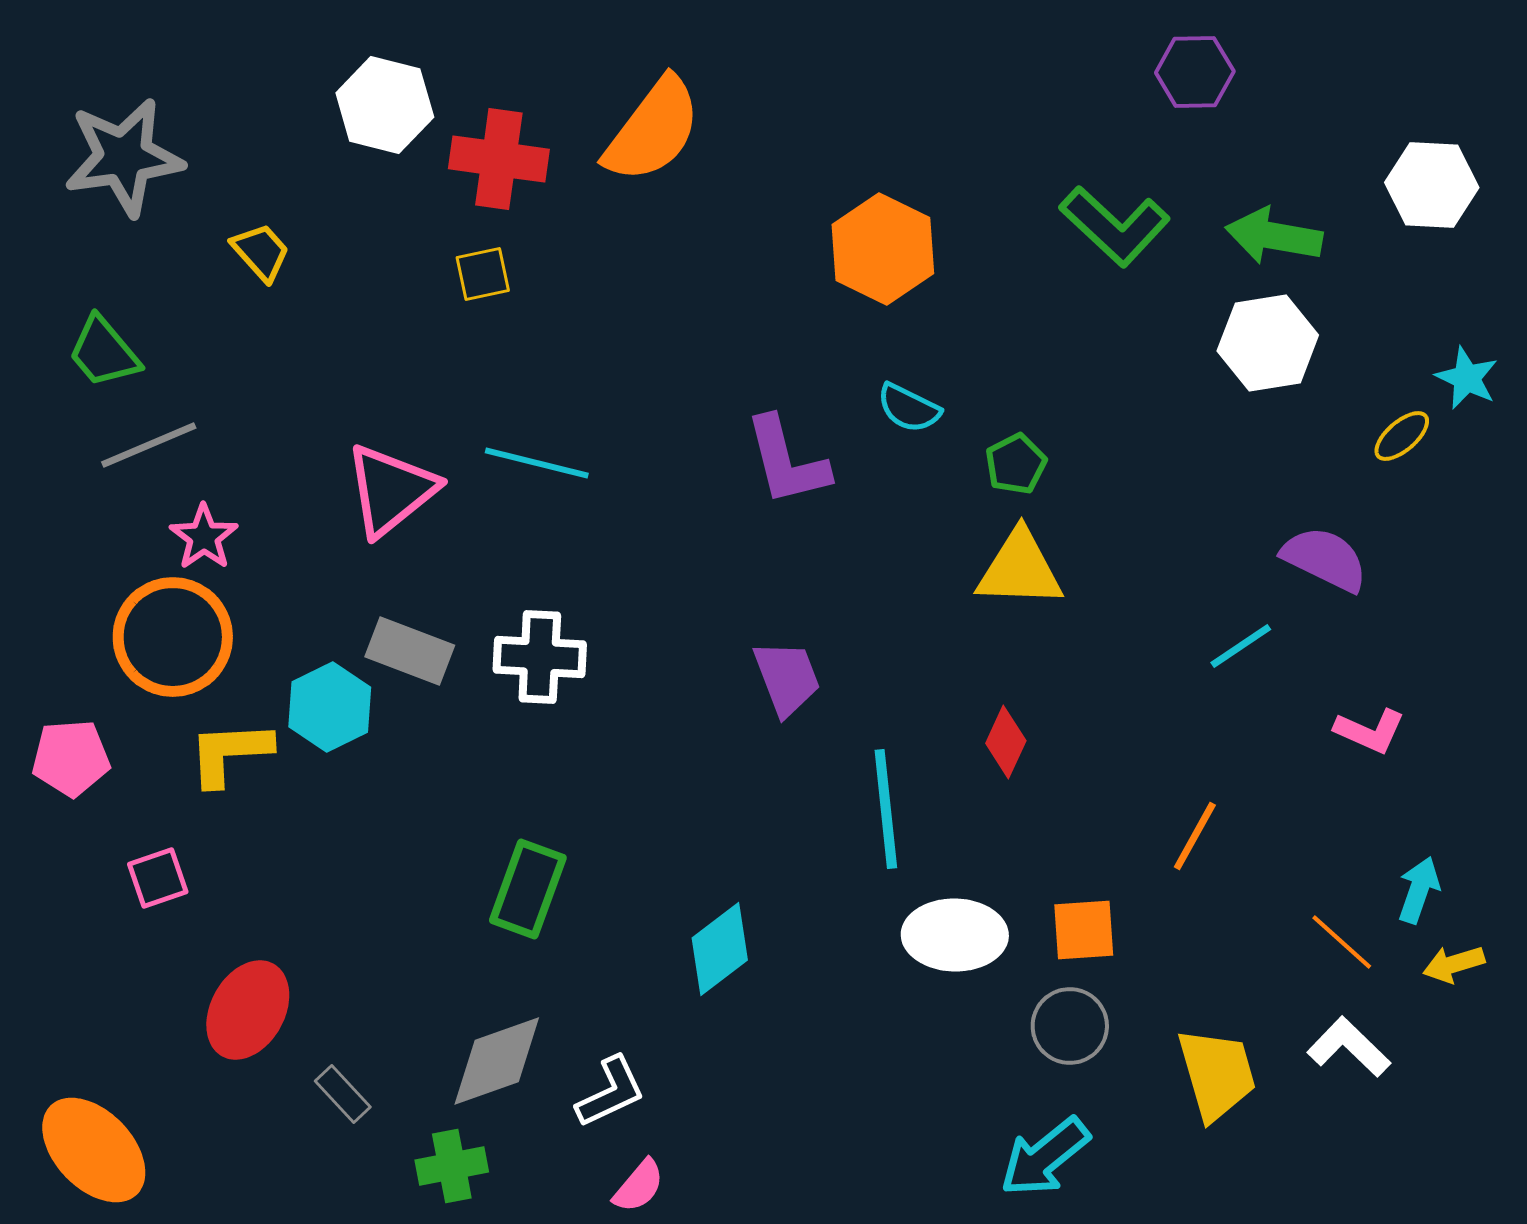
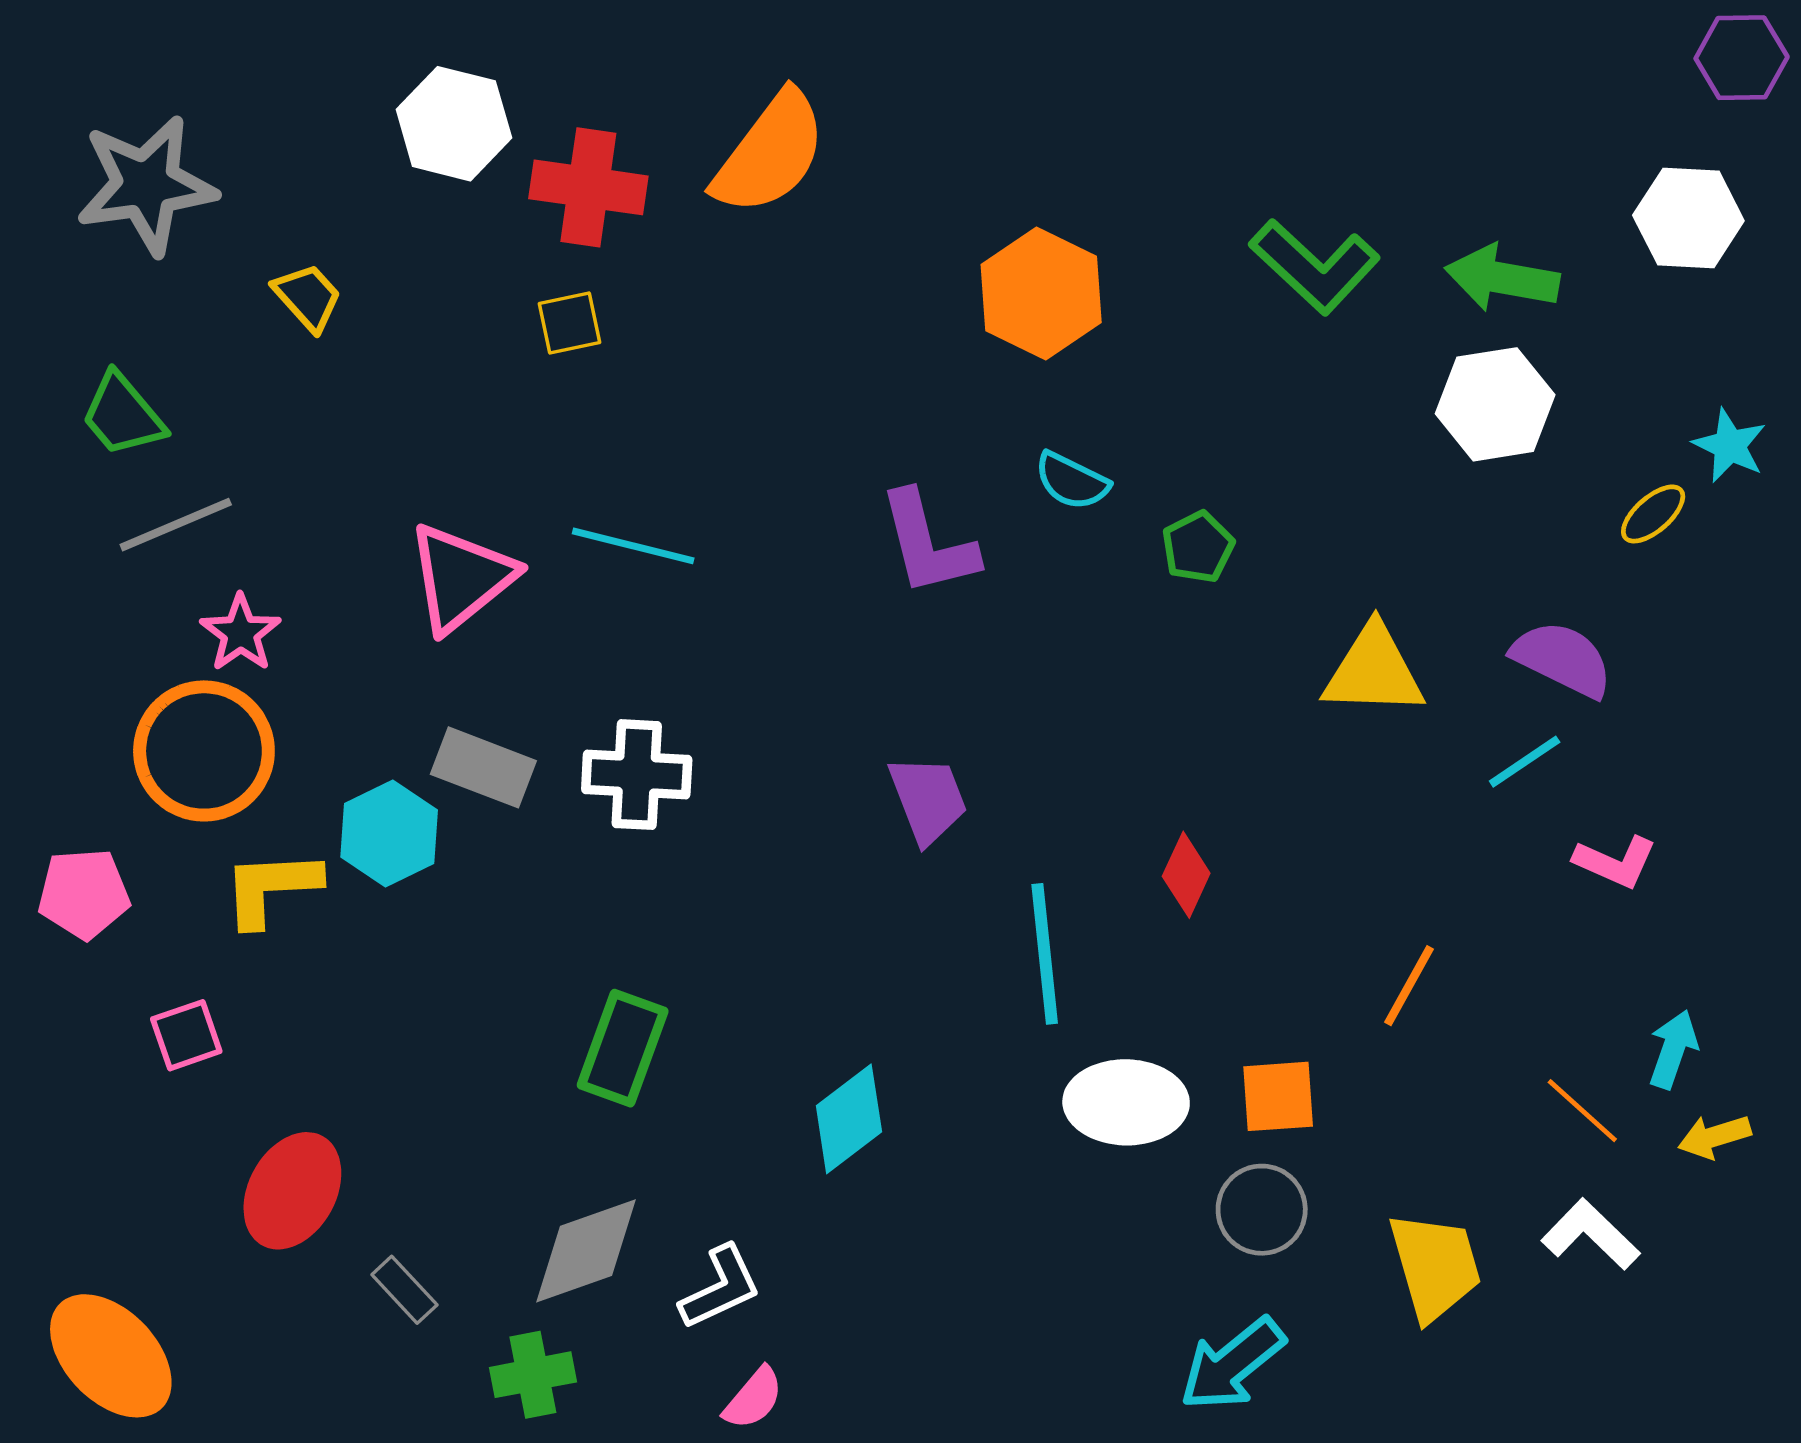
purple hexagon: (1195, 72) -> (1742, 58), moved
yellow triangle: (1020, 569) -> (1374, 671), moved
cyan line: (1241, 646) -> (1525, 762), moved

